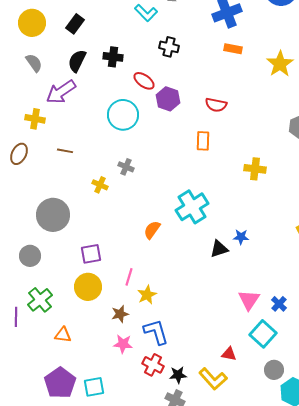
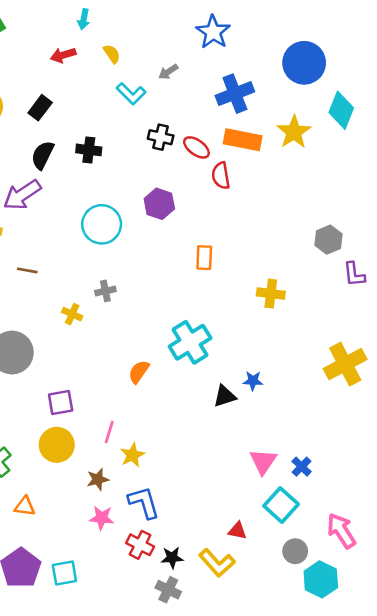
orange rectangle: (233, 49) -> (243, 140), size x1.6
yellow star: (280, 64) -> (294, 132), moved
red ellipse: (144, 81) -> (196, 147), moved
red semicircle: (216, 105) -> (221, 176), moved, turned 70
gray cross: (126, 167) -> (105, 291), turned -35

